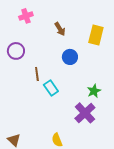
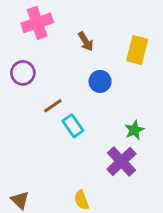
pink cross: (26, 16) -> (37, 23), size x1.5
brown line: (37, 74) -> (53, 106), turned 64

